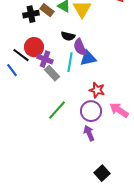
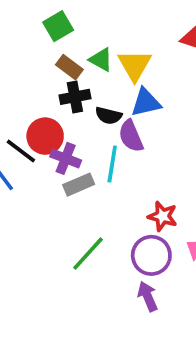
black cross: (31, 14) -> (75, 97), moved
blue triangle: (88, 58) -> (146, 103), moved
gray rectangle: (52, 73) -> (79, 185), turned -70

